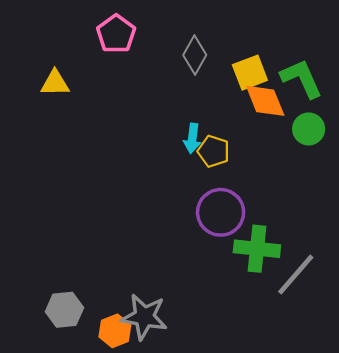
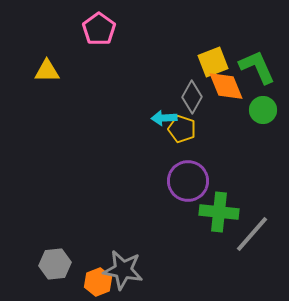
gray diamond: (195, 55) -> (192, 97), moved
cyan arrow: (192, 138) -> (164, 118), turned 80

